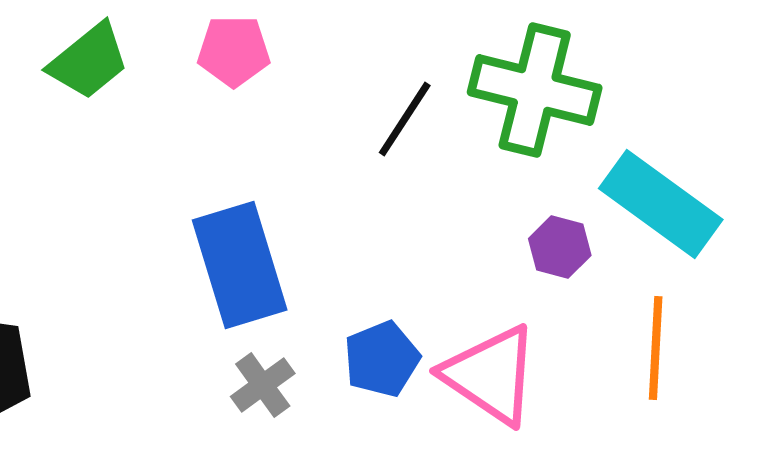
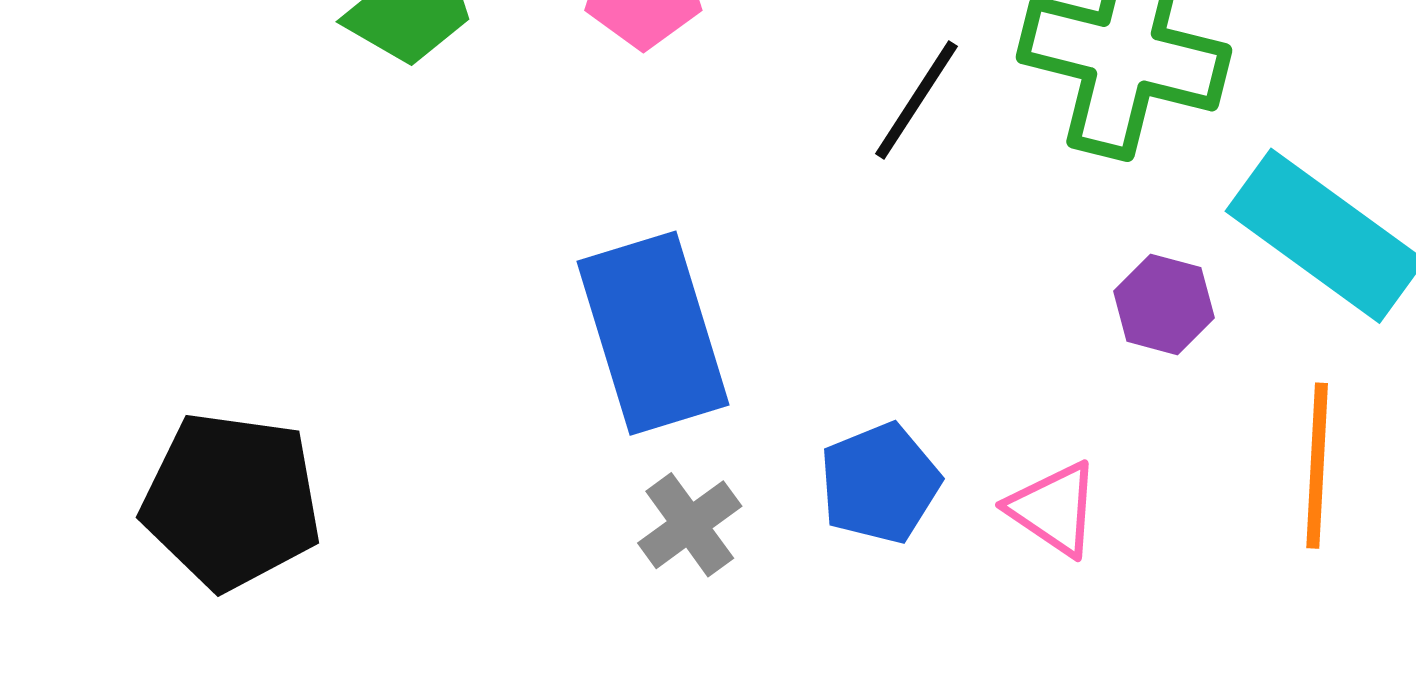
pink triangle: (491, 375) -> (1054, 509), size x0.6

